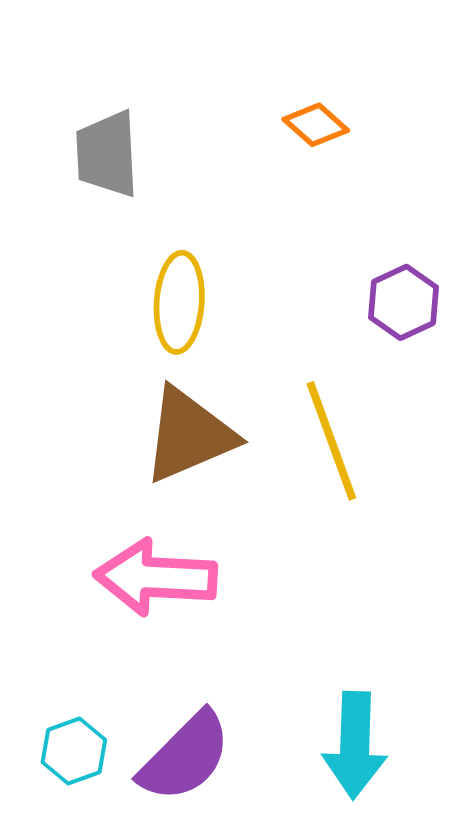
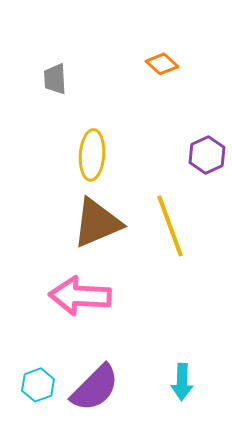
gray trapezoid: (107, 154) -> (55, 79), size x0.7
cyan arrow: (355, 745) -> (182, 382), size x0.7

